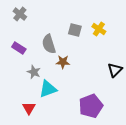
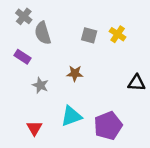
gray semicircle: (49, 44) -> (43, 33), moved
black triangle: (115, 70) -> (137, 83), turned 49
cyan triangle: (48, 89) -> (71, 116), moved

